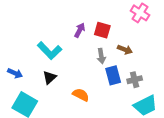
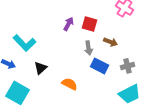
cyan L-shape: (50, 51) -> (25, 43), moved
blue rectangle: (113, 75) -> (100, 66), turned -48
gray cross: (135, 80) -> (128, 66), moved

